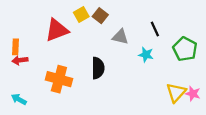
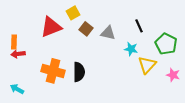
brown square: (100, 16) -> (86, 29), moved
black semicircle: (98, 68) -> (79, 72), moved
yellow triangle: (176, 93) -> (147, 65), moved
pink star: (193, 94) -> (173, 75), moved

